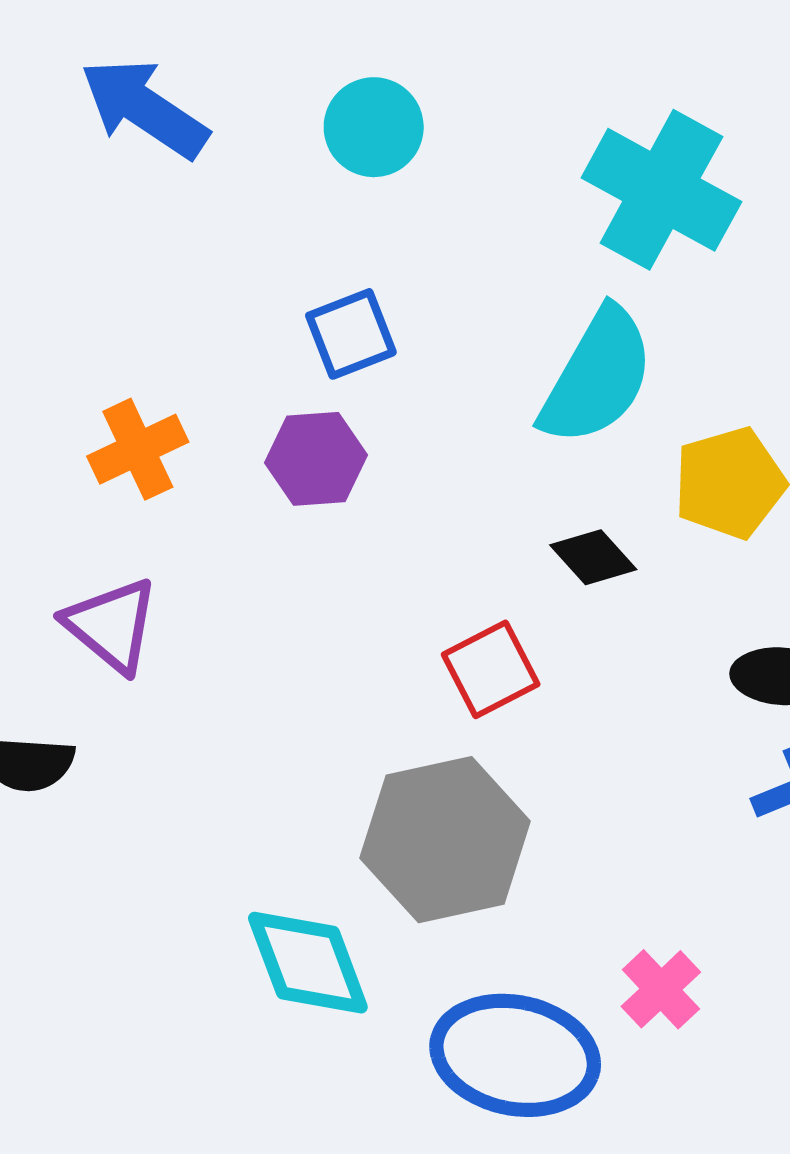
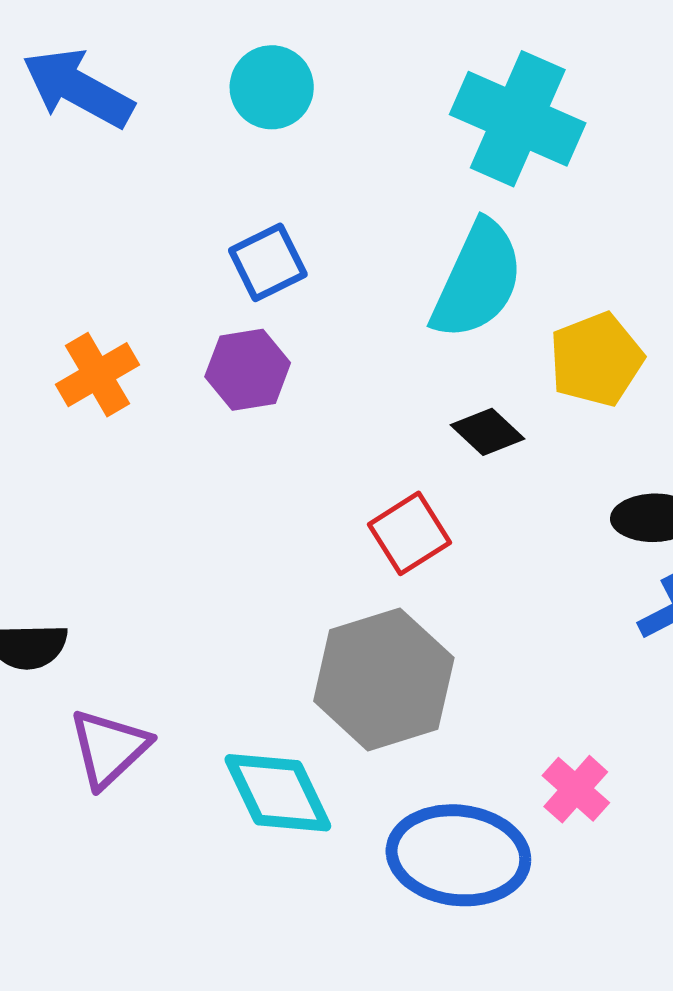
purple triangle: (111, 625) -> (109, 748), moved, turned 42

